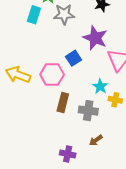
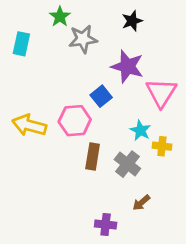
cyan rectangle: (34, 15) -> (21, 44), moved
gray cross: (88, 111) -> (127, 164), turned 36

